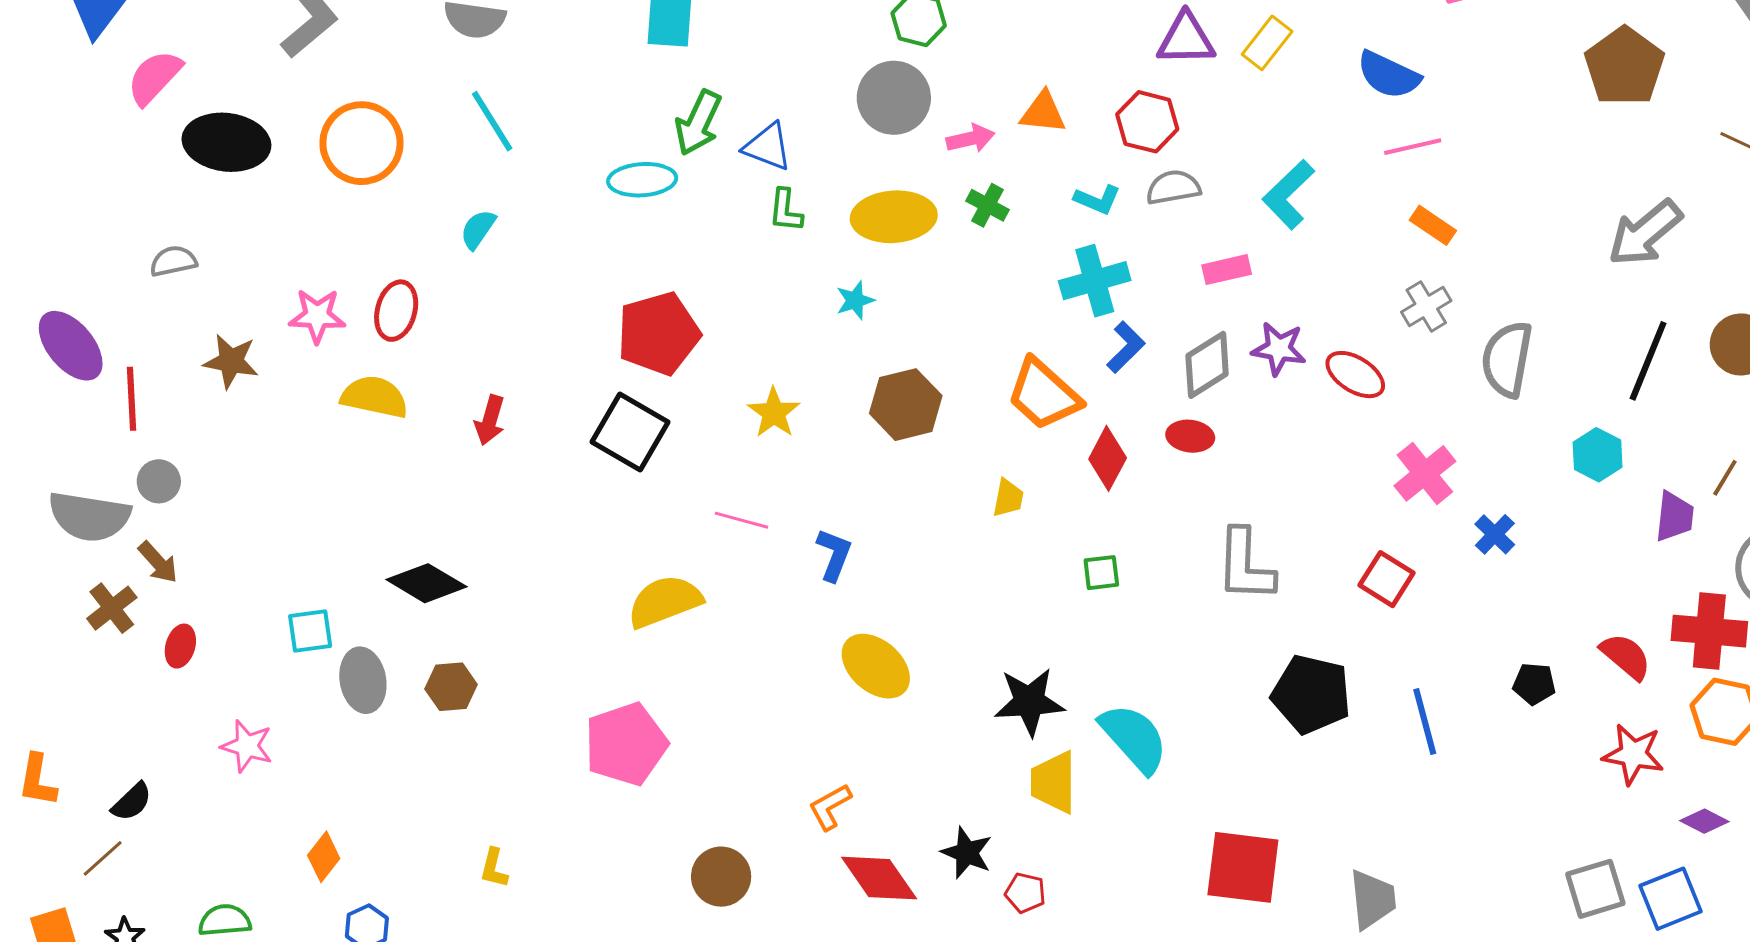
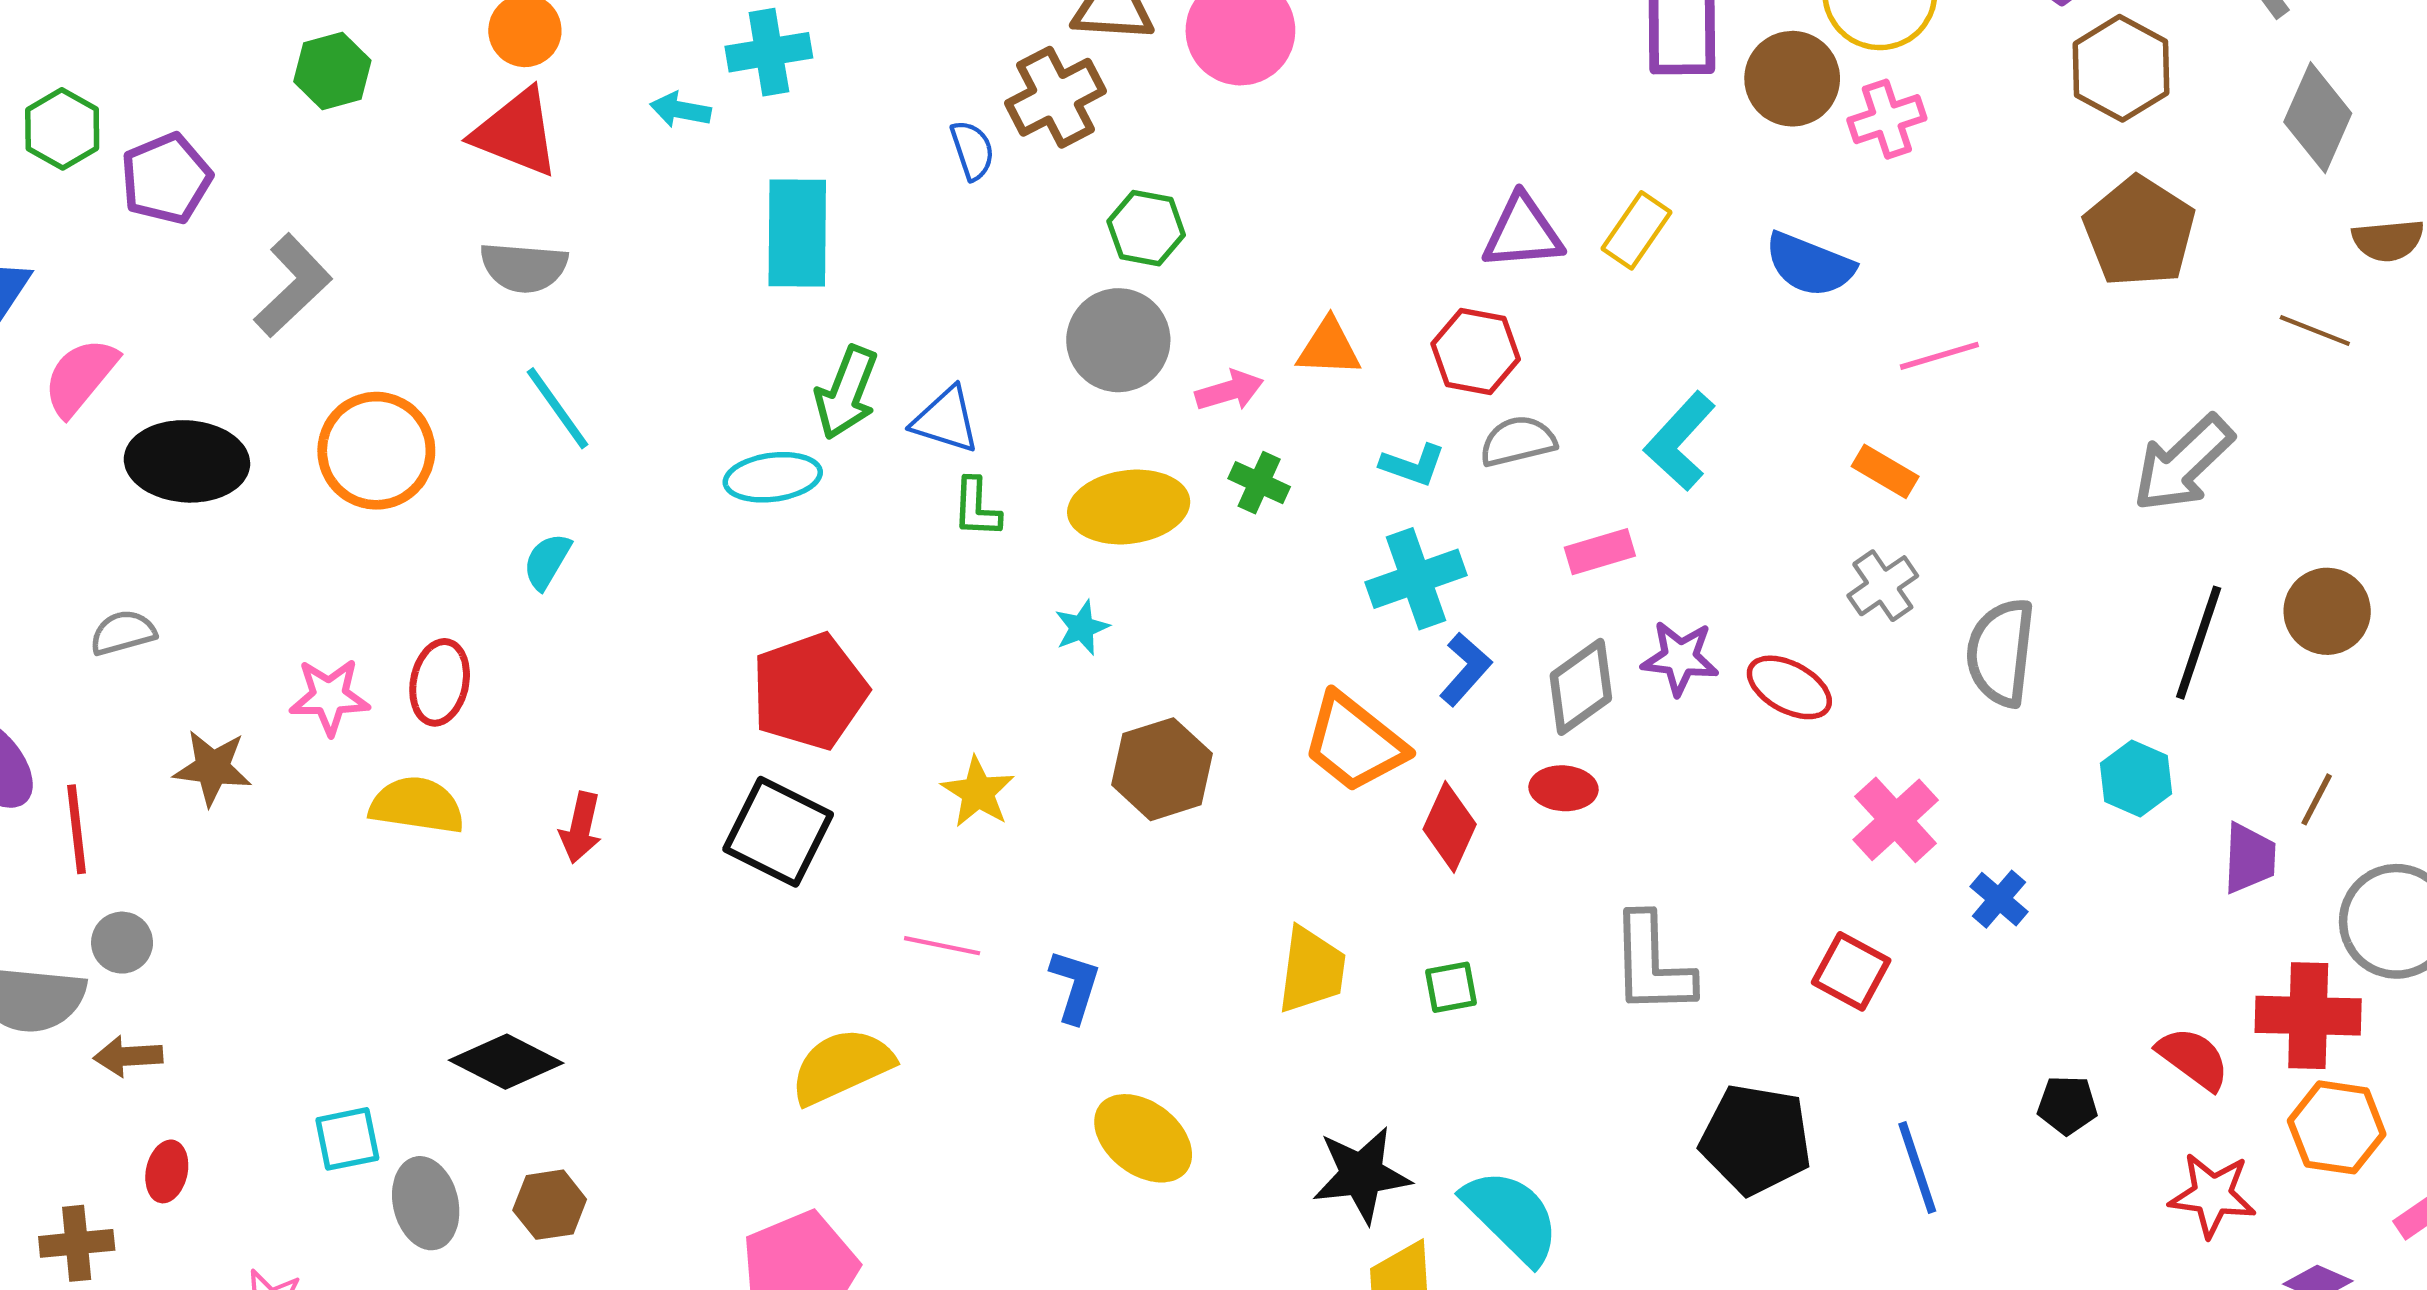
pink line: (1413, 147) -> (1939, 356), moved
yellow trapezoid: (1008, 498) -> (1312, 970), moved, size x1.6
brown arrow: (158, 562) -> (128, 1056), turned 132
brown cross: (112, 608) -> (77, 1243), moved, turned 36

